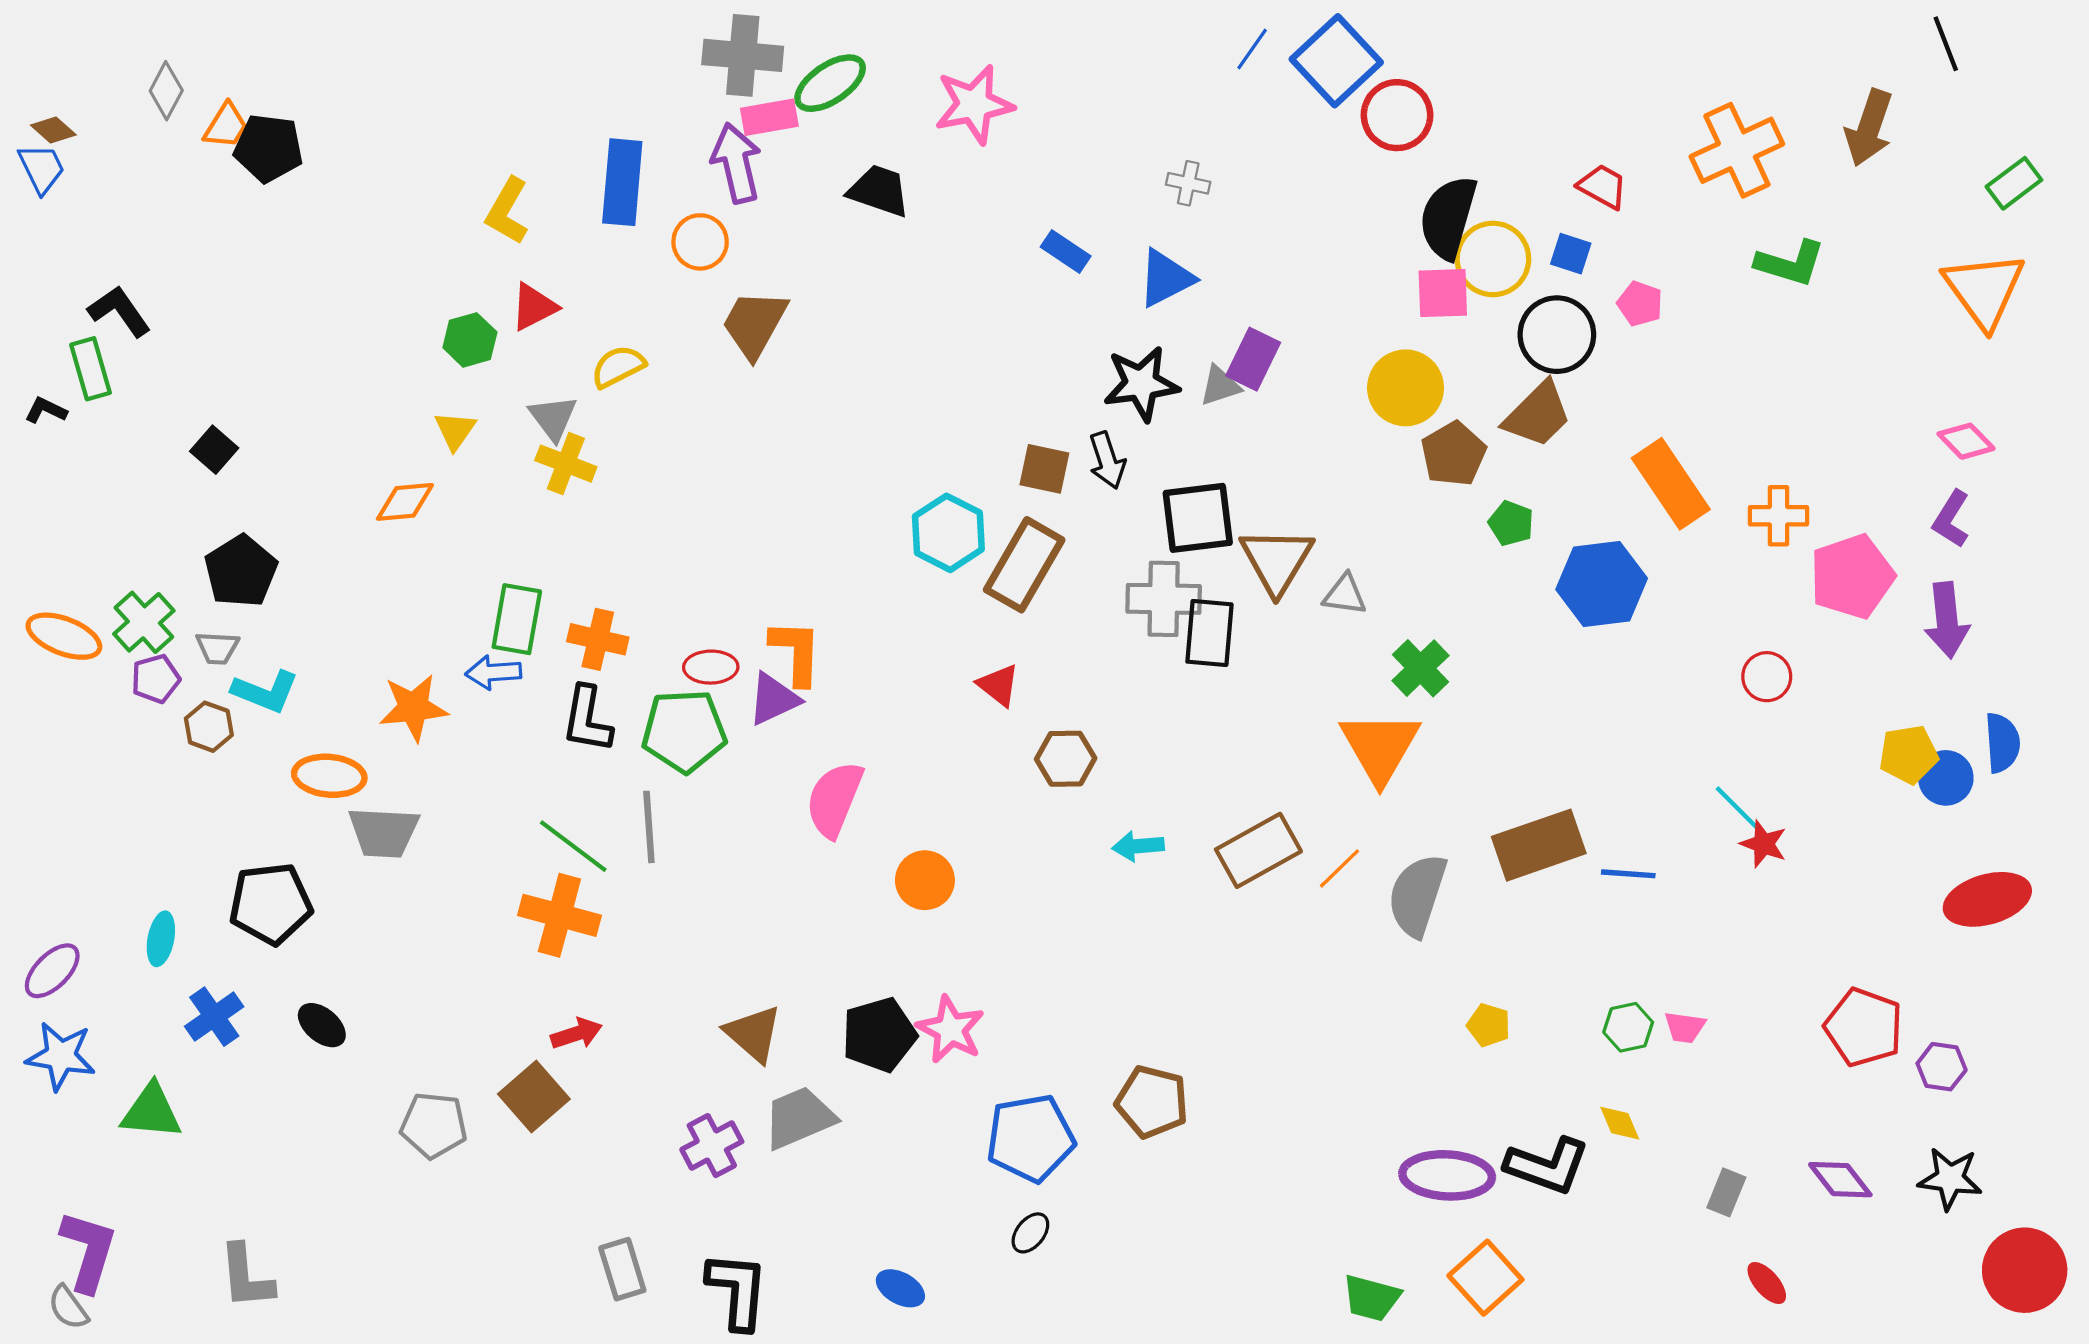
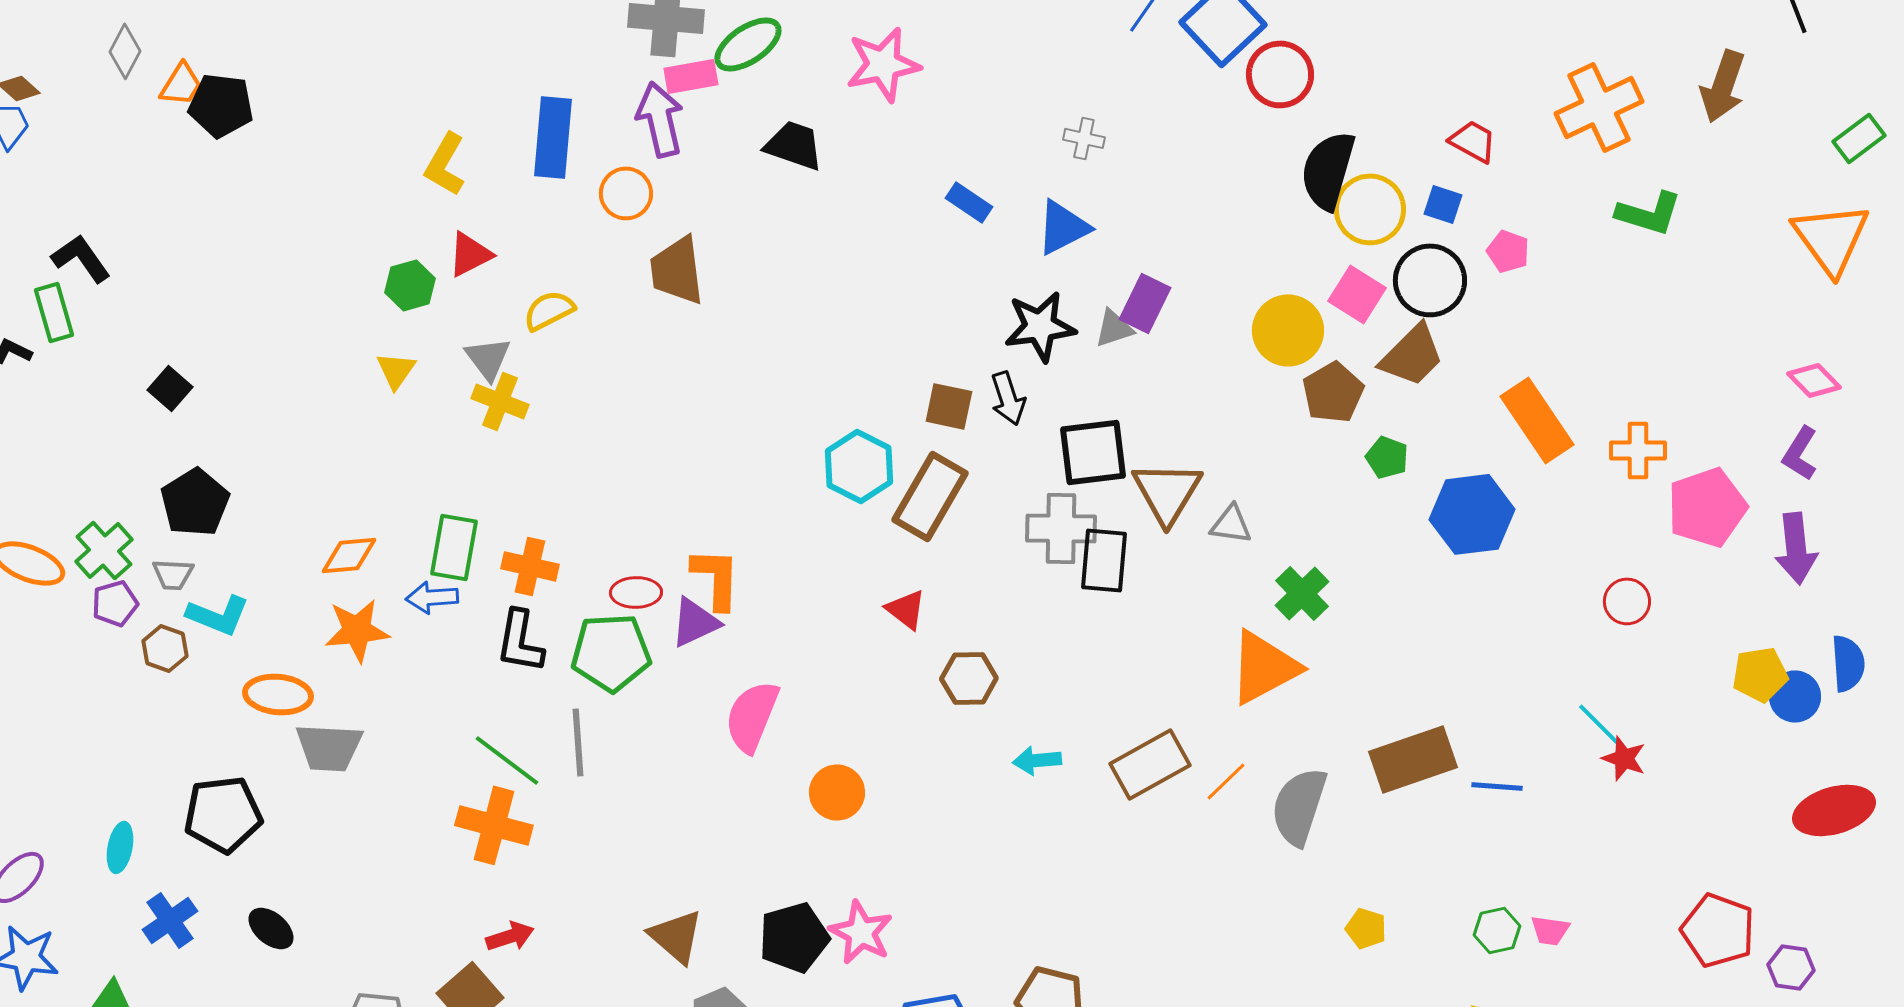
pink square: (1443, 293) -> (1357, 294), moved, turned 34
brown trapezoid: (754, 324) -> (677, 270), turned -36
orange diamond: (405, 502) -> (349, 555), moved
orange triangle: (1380, 747) -> (1264, 667), turned 32

